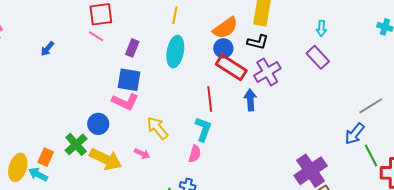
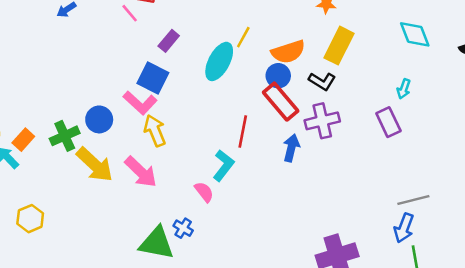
yellow line: (175, 15) -> (243, 37), moved
gray line: (371, 106) -> (413, 200), moved
yellow arrow: (158, 128) -> (155, 131), moved
blue arrow: (355, 134) -> (404, 228), turned -35
pink arrow: (142, 154) -> (141, 172), size x1.8
pink semicircle: (195, 154) -> (204, 192), turned -72

